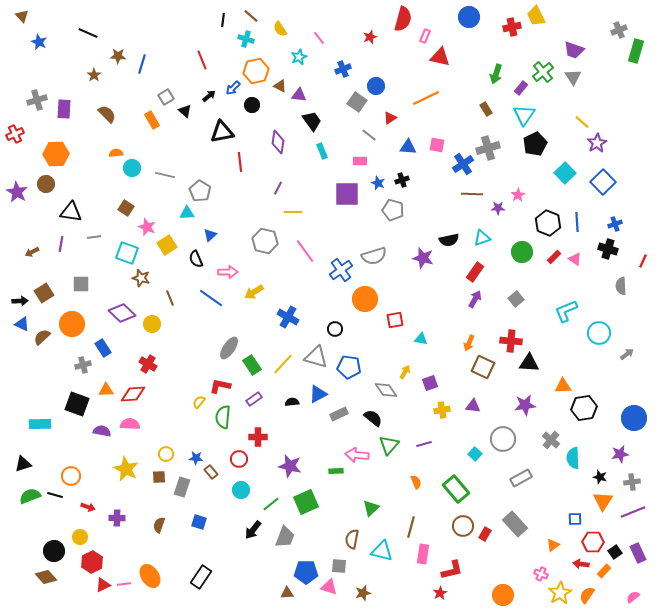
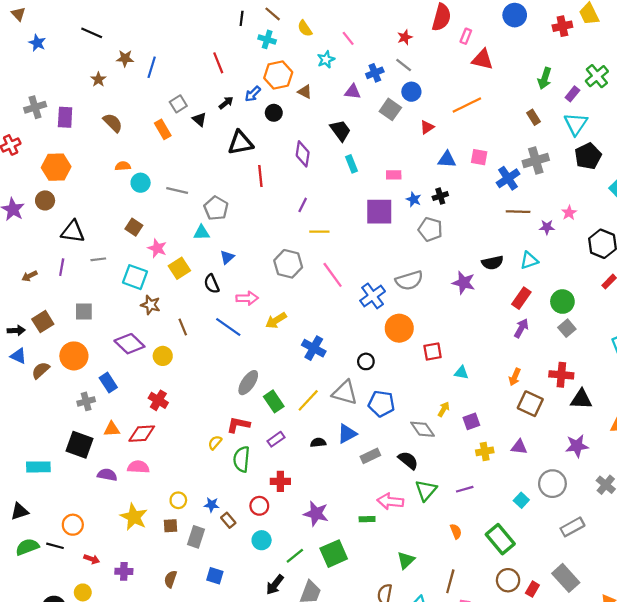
purple triangle: (299, 95) -> (353, 92), moved
gray line: (369, 135) -> (404, 65), moved
green circle: (522, 252) -> (562, 302), moved

